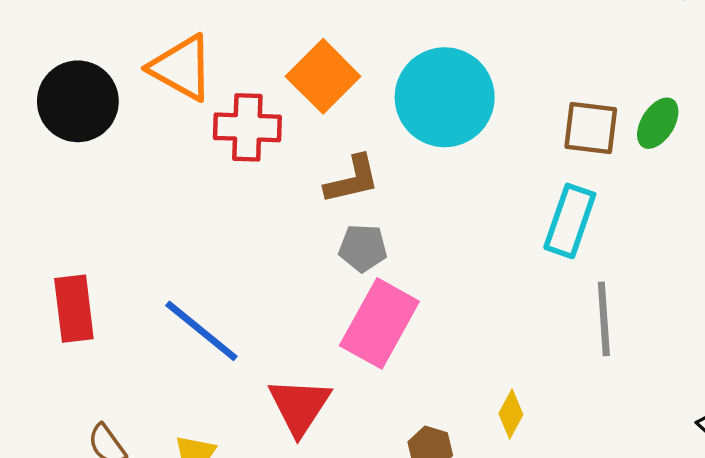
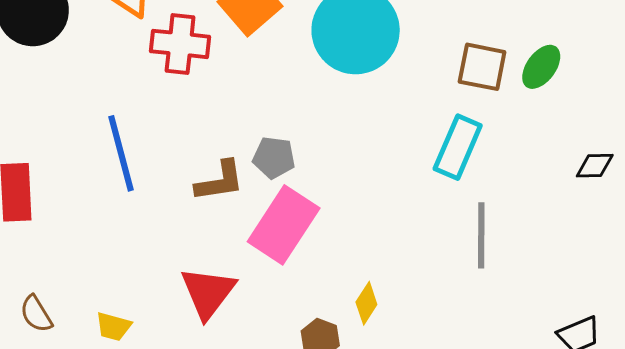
brown L-shape: (352, 180) -> (220, 181), moved
blue line: (201, 331) -> (121, 153), moved, turned 32
yellow diamond: (511, 414) -> (366, 303), moved

